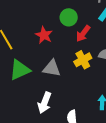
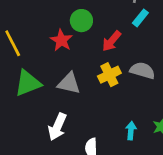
green circle: (69, 17) -> (81, 21), moved

